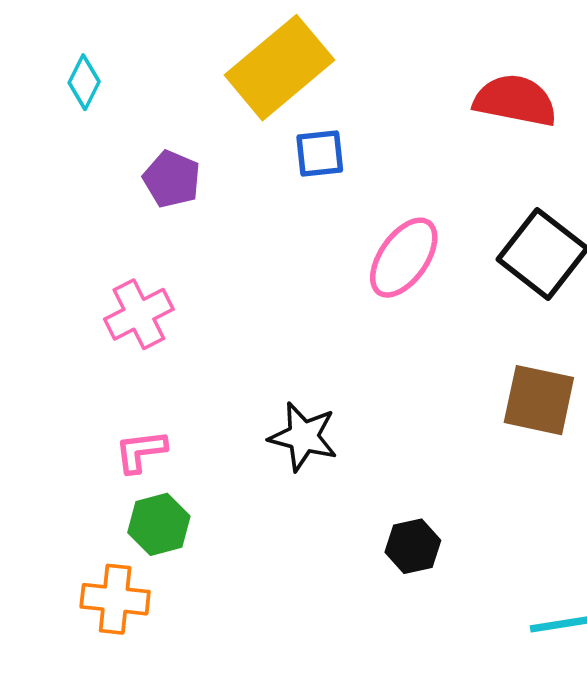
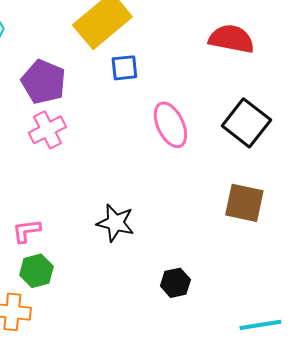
purple pentagon: (172, 179) -> (43, 82), size x1.4
pink ellipse: (404, 258) -> (170, 125), turned -60
pink cross: (139, 314) -> (47, 130), moved

